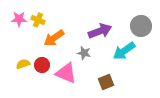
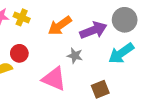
gray circle: (141, 26) -> (125, 20), moved
orange arrow: (54, 38) -> (60, 26), moved
red circle: (42, 65) -> (19, 53), moved

